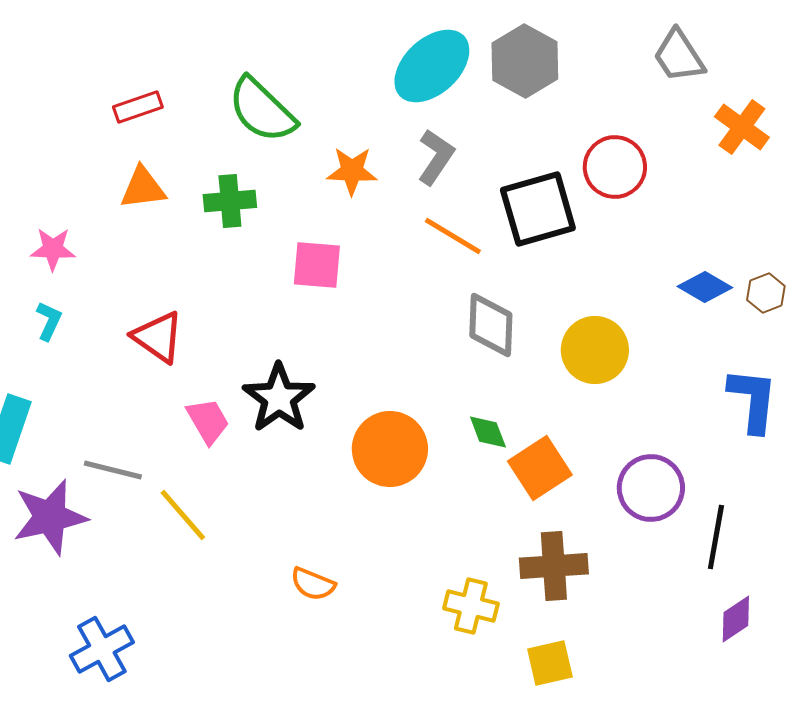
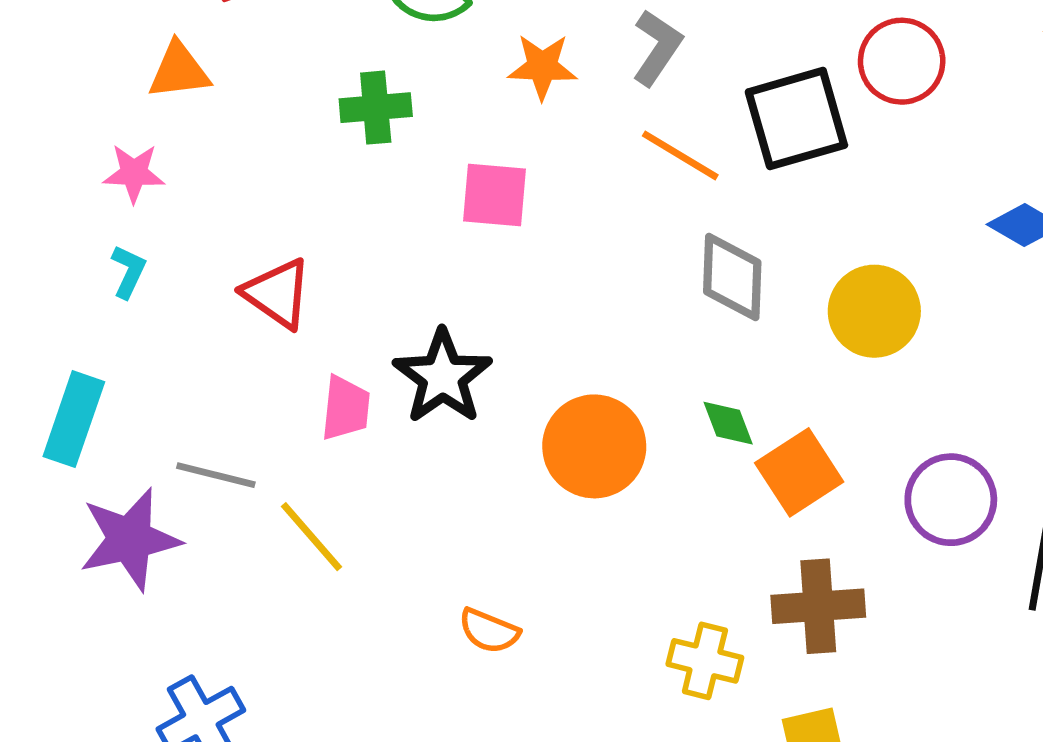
orange triangle: (143, 188) -> (179, 71), moved
pink trapezoid: (208, 421) -> (346, 408), turned 36

